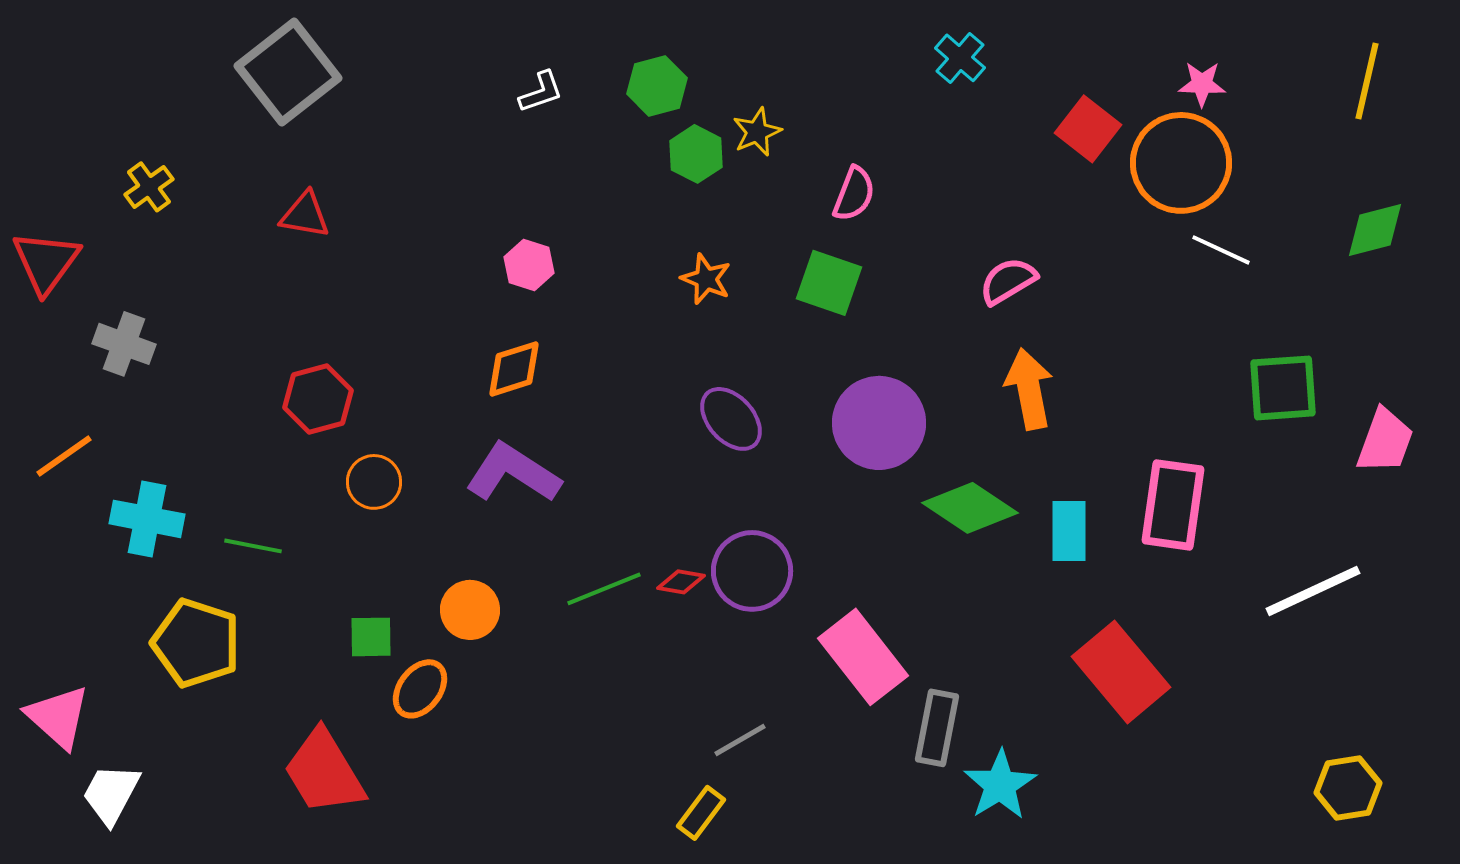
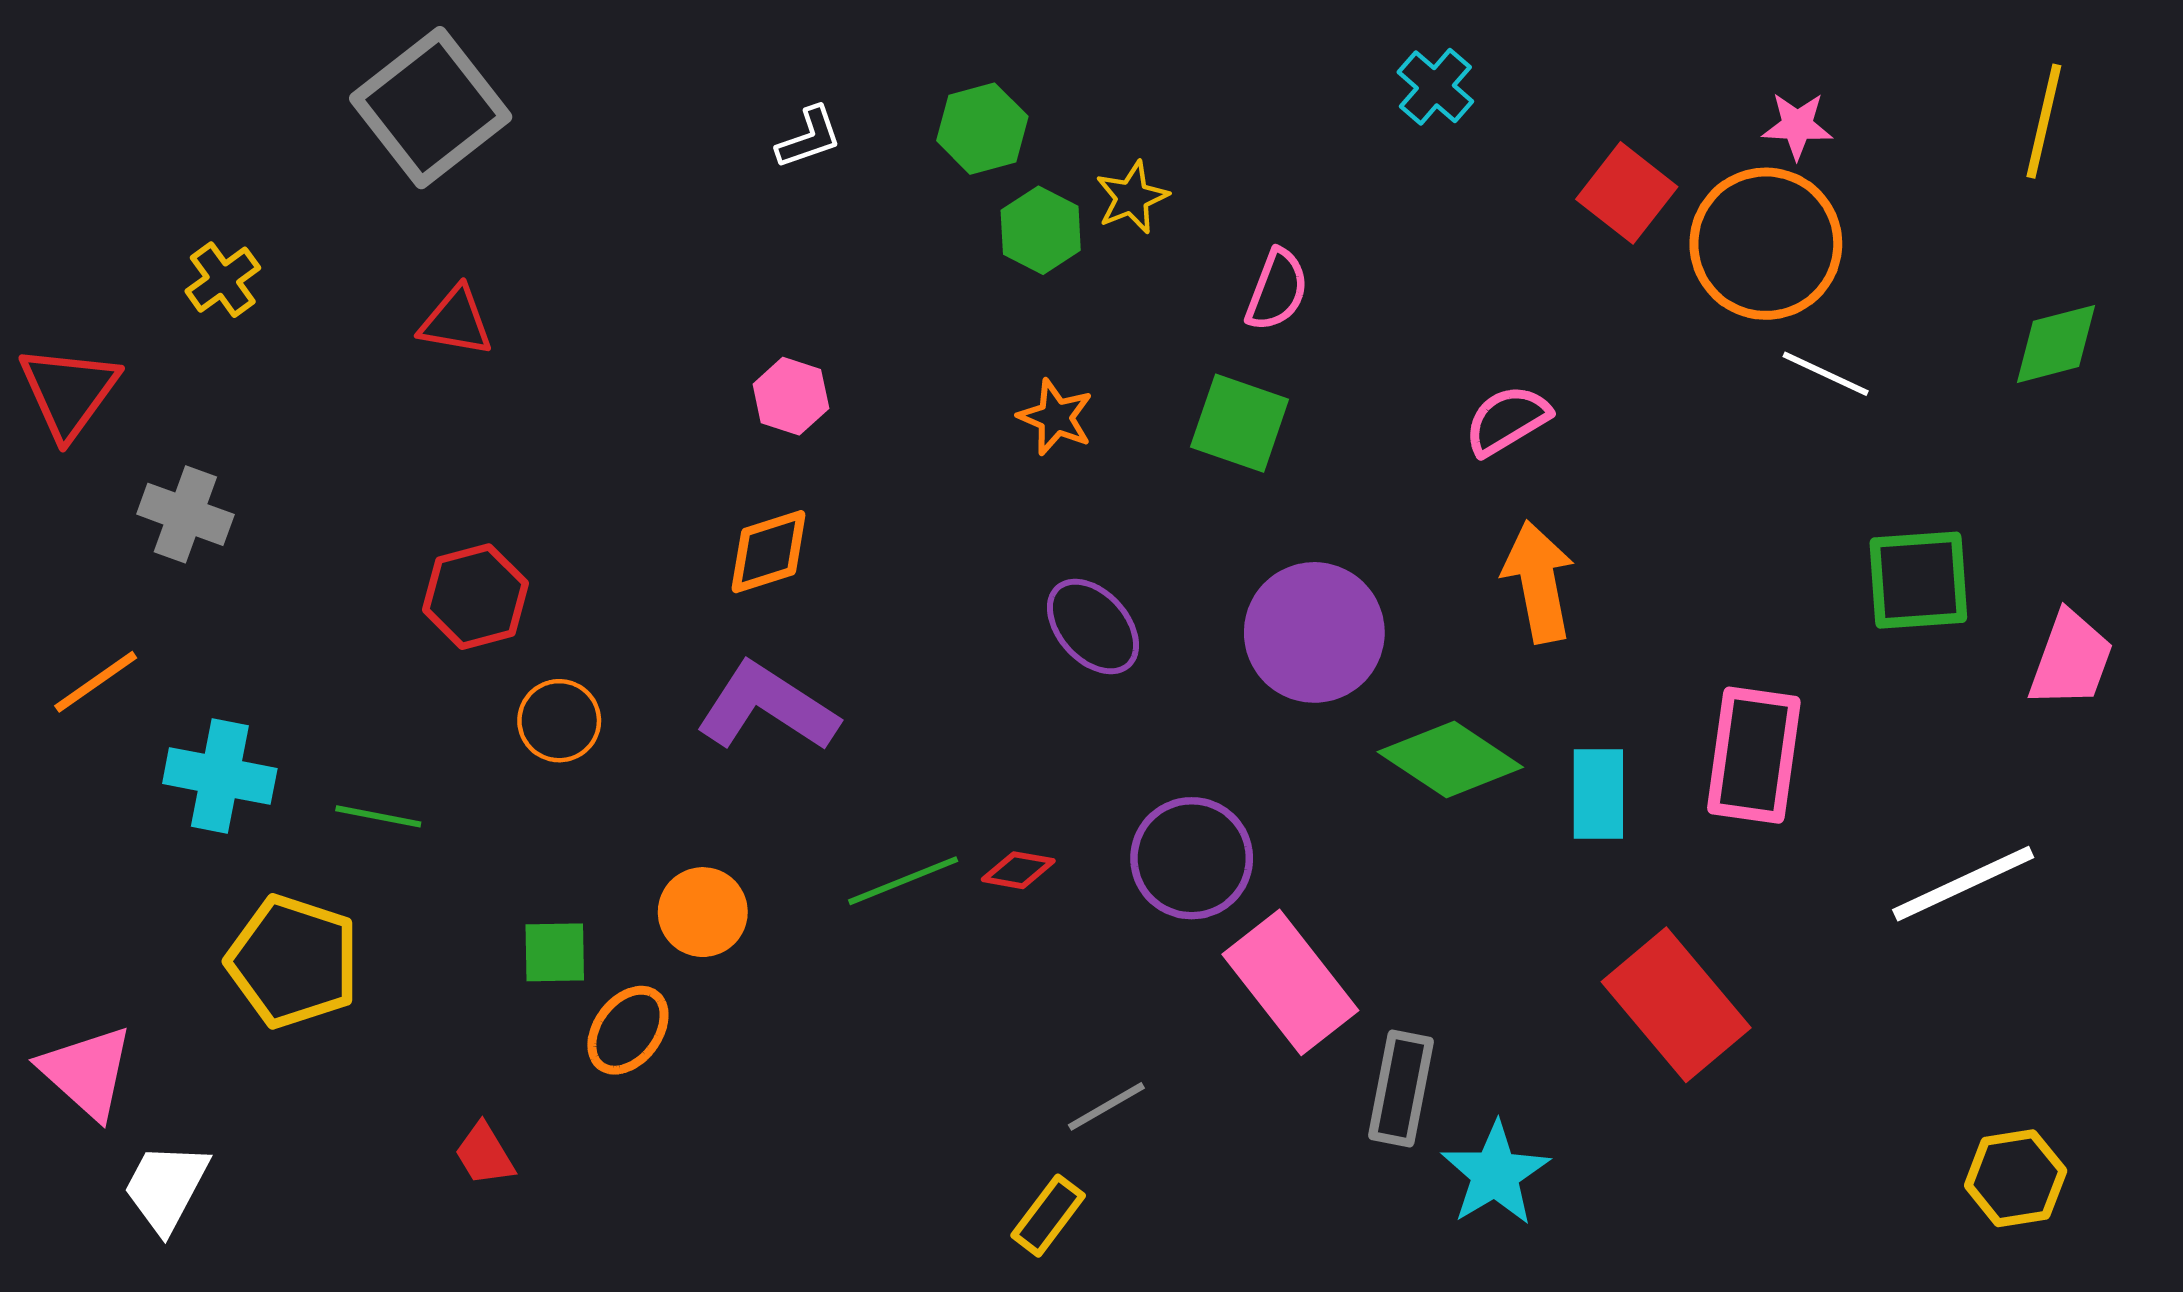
purple circle: (752, 571) -> (1192, 858), moved
red trapezoid: (324, 772) -> (484, 1154), size x0.5

